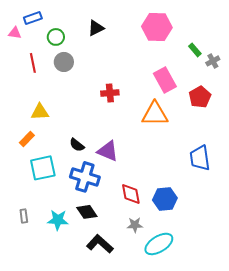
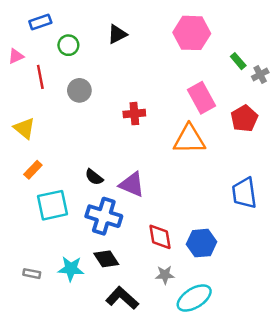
pink triangle: (15, 33) -> (16, 56), moved, turned -32
gray circle: (64, 62) -> (79, 90), moved
yellow triangle: (40, 112) -> (24, 128), moved, turned 42
gray rectangle: (24, 216) -> (32, 274), moved, turned -72

